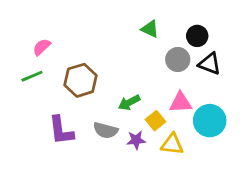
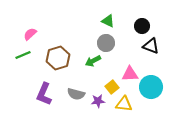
gray circle: (178, 60) -> (106, 43), moved
green arrow: (129, 103) -> (93, 61), moved
purple L-shape: (61, 130) -> (44, 94), turned 30

